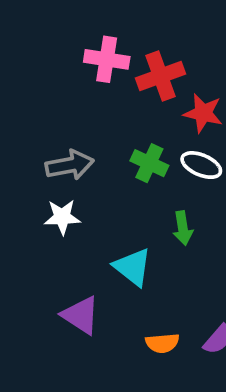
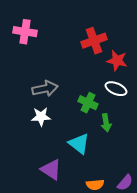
pink cross: (107, 59) -> (25, 32), moved
green cross: (149, 163) -> (88, 103), moved

